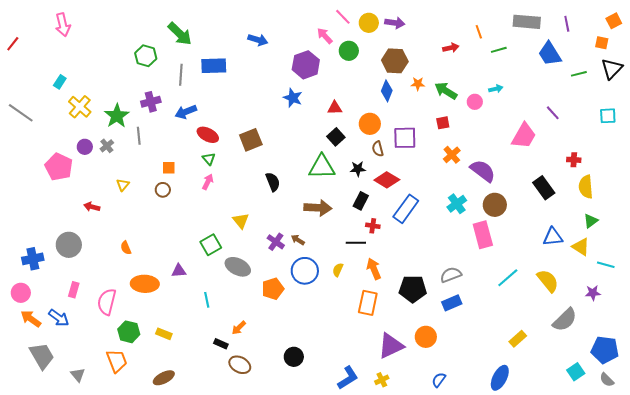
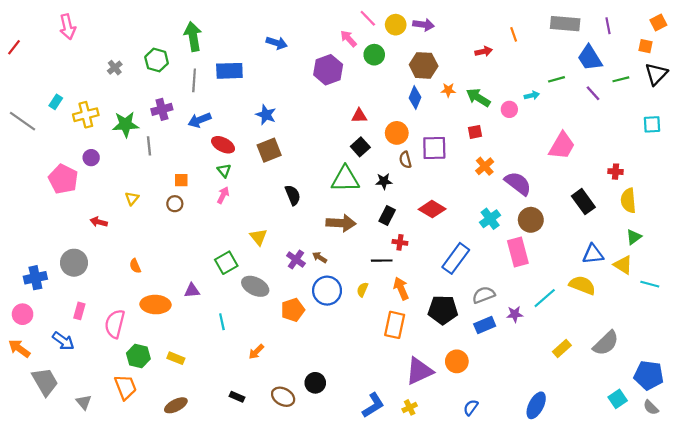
green arrow: (180, 34) -> (193, 36), turned -144
green line: (499, 50) -> (557, 79), moved
cyan rectangle: (60, 82) -> (56, 102), moved
blue star: (293, 98) -> (266, 115), moved
yellow cross: (80, 107) -> (86, 115), turned 35
purple line: (553, 113) -> (593, 93), moved
green star: (117, 116) -> (125, 124), turned 30
gray cross: (107, 146) -> (115, 68), moved
red diamond: (387, 180) -> (432, 209), moved
blue rectangle: (406, 209) -> (456, 258), moved
yellow semicircle: (548, 281) -> (582, 285), moved, turned -30
purple star: (593, 293) -> (515, 314), moved
orange arrow: (31, 319) -> (19, 348), moved
yellow rectangle: (518, 339) -> (562, 348), moved
black rectangle: (221, 344) -> (237, 397), moved
brown ellipse: (240, 365) -> (283, 397), moved

